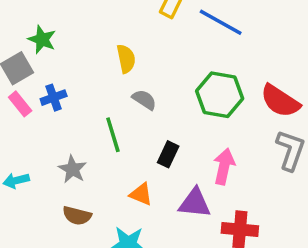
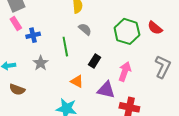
blue cross: (54, 98) -> (33, 35), moved
red semicircle: (280, 101) -> (155, 28), moved, size x0.7
brown semicircle: (77, 216) -> (17, 90), moved

